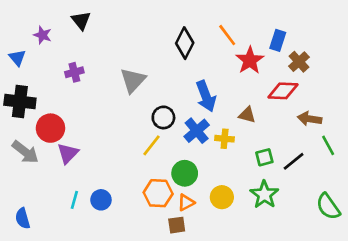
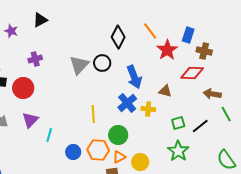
black triangle: (81, 20) -> (40, 20), turned 42
brown cross: (299, 62) -> (204, 51), turned -35
black circle: (163, 117) -> (102, 63), moved
red circle: (50, 128) -> (23, 88), moved
yellow line: (151, 145) -> (93, 114), turned -42
yellow circle: (222, 197) -> (140, 162), moved
cyan line: (74, 200) -> (49, 135), moved
blue circle: (101, 200) -> (73, 152), moved

